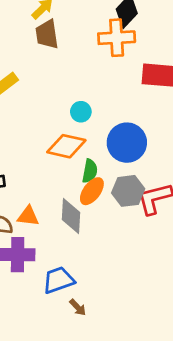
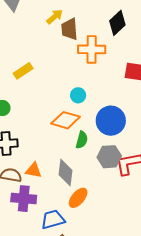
brown trapezoid: (47, 34) -> (69, 29), moved
orange cross: (117, 38) -> (92, 49), moved
orange ellipse: (92, 191) -> (78, 198), moved

